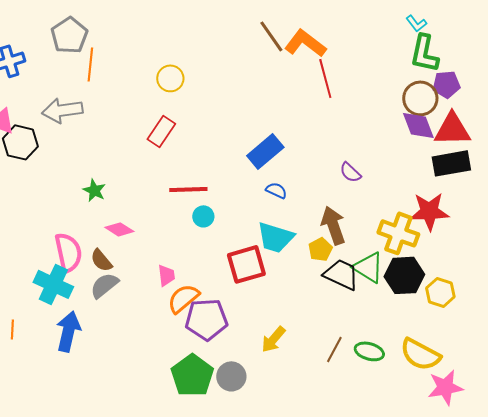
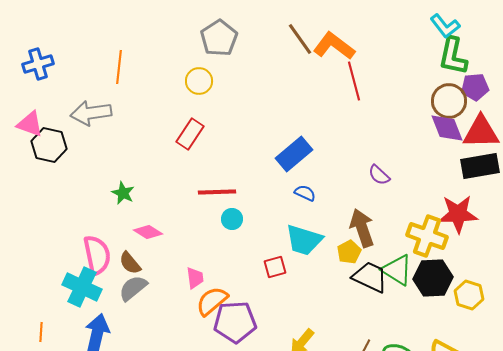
cyan L-shape: (416, 23) -> (445, 26), size x1.4
gray pentagon: (69, 35) -> (219, 38), moved
red square: (246, 264) -> (275, 267), size x0.6

